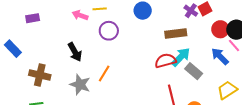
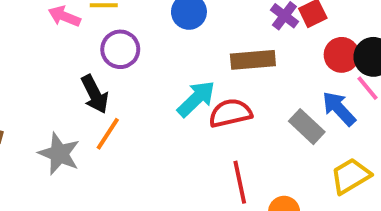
black arrow: (75, 52) -> (95, 94), moved
cyan arrow: (181, 57) -> (196, 99), moved
gray rectangle: (194, 71) -> (307, 127), moved

